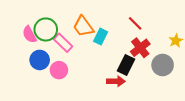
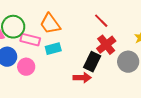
cyan rectangle: (101, 37) -> (53, 49), moved, turned 49
pink rectangle: (63, 43) -> (30, 40), turned -30

